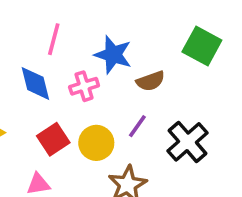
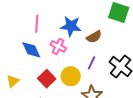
pink cross: (84, 86) -> (58, 46), turned -35

